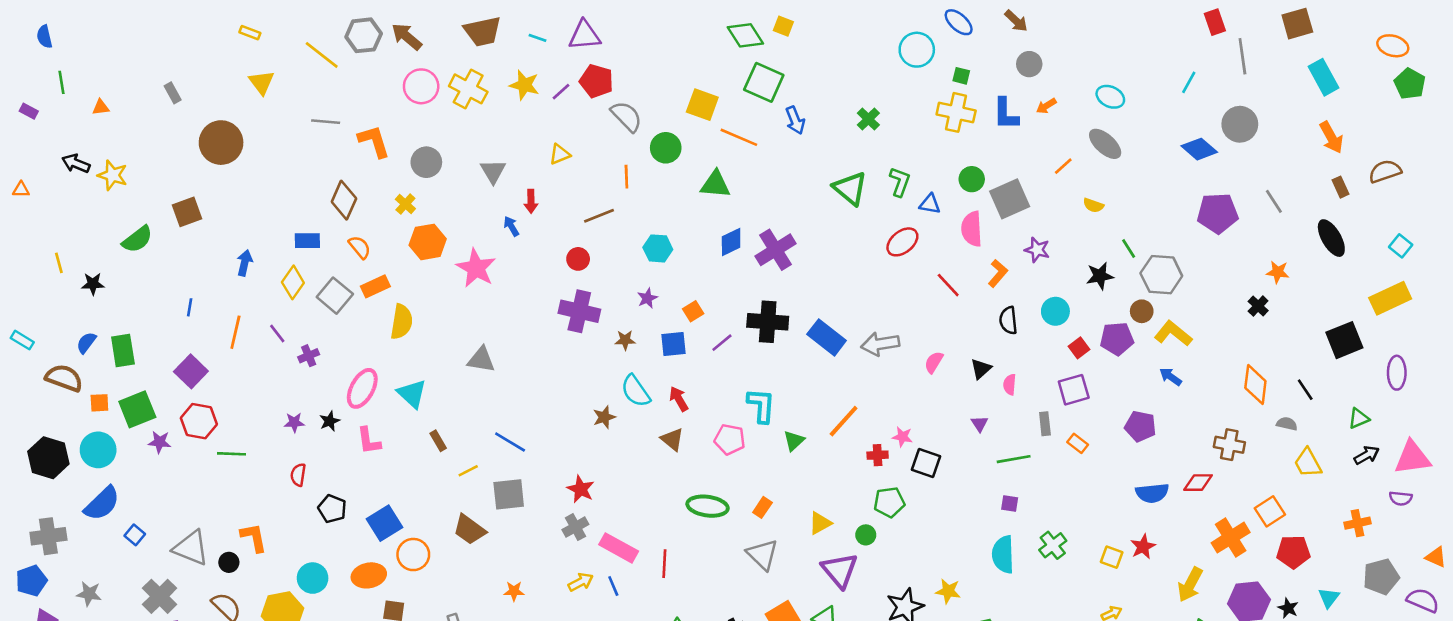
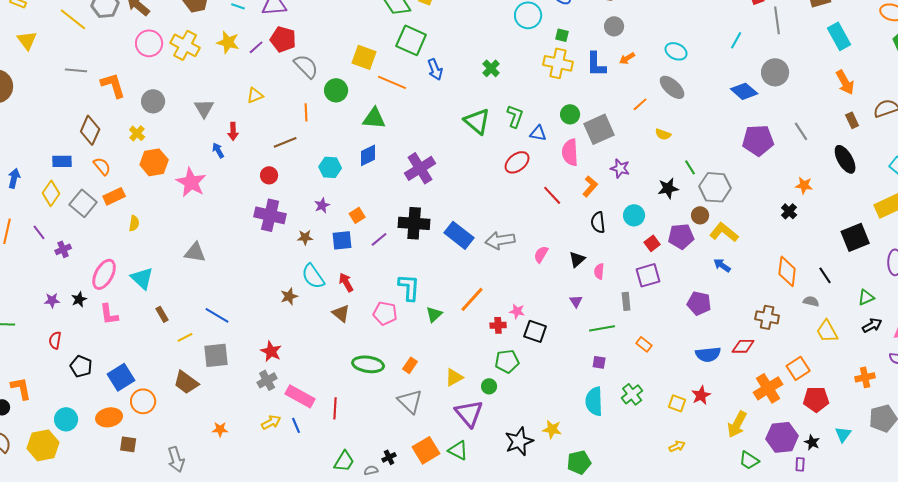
blue diamond: (731, 242) -> (368, 155), moved
yellow semicircle: (401, 322) -> (134, 223), size x0.6
orange rectangle: (1078, 443) -> (644, 344), moved

